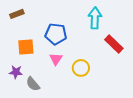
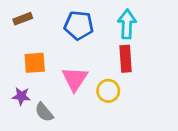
blue pentagon: (56, 34) -> (79, 25), moved
red rectangle: (114, 44) -> (126, 59), moved, turned 42
pink triangle: (56, 59) -> (75, 79), size x1.5

